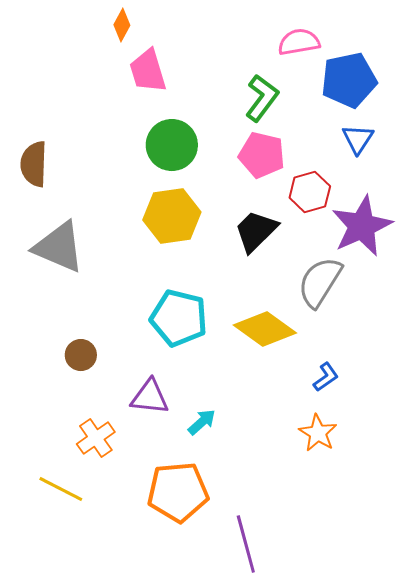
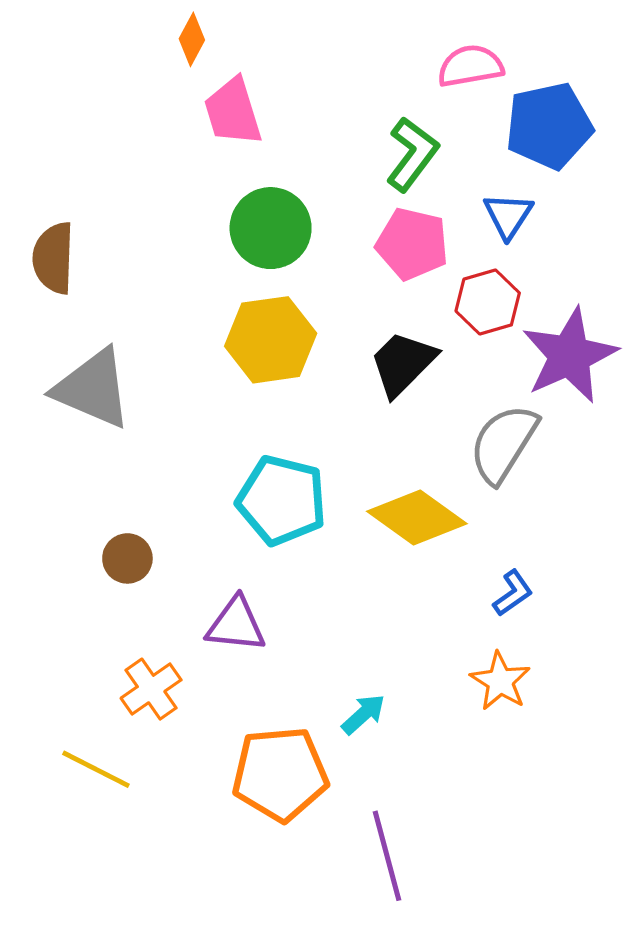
blue triangle: (358, 139) -> (508, 216), moved
cyan arrow: (202, 422) -> (363, 714), moved

